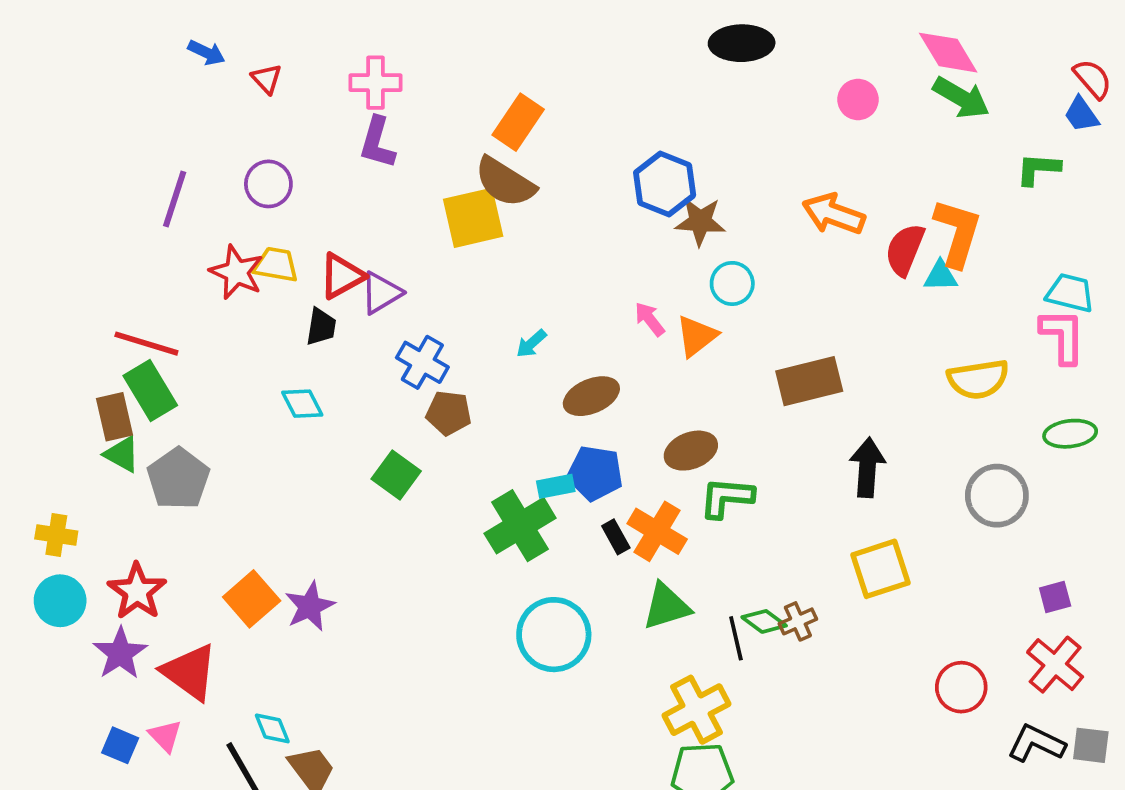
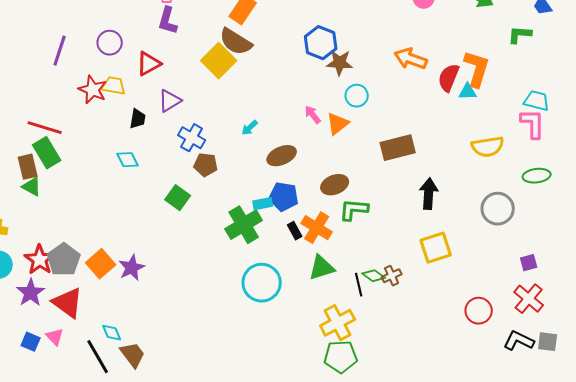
yellow square: (473, 218) -> (219, 61), turned -32
red triangle: (342, 276) -> (149, 64), moved
gray pentagon: (178, 479) -> (64, 260), moved

